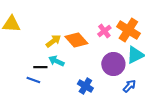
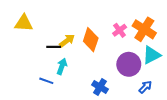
orange diamond: (76, 40) -> (91, 40), turned 60
cyan arrow: (56, 61) -> (62, 66), moved, turned 84
black line: (40, 67) -> (54, 47), moved

